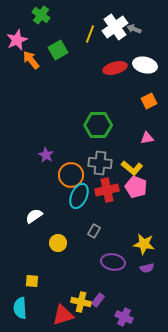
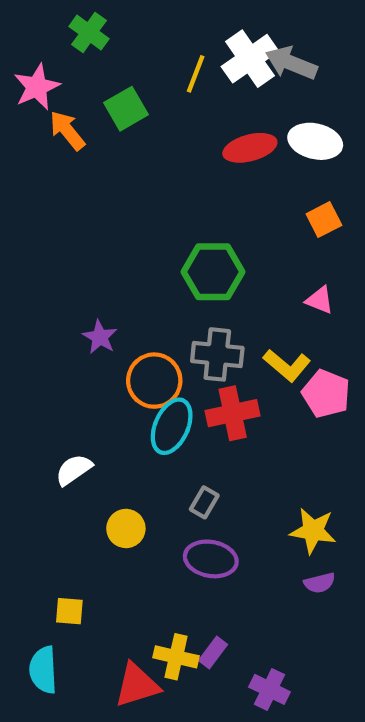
gray arrow: (134, 29) -> (291, 63), size x1.6
pink triangle: (147, 138) -> (320, 300), turned 32
pink pentagon: (136, 187) -> (326, 394), moved
purple ellipse: (113, 262) -> (211, 559), moved

